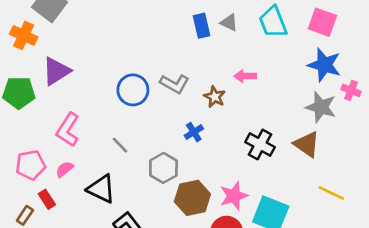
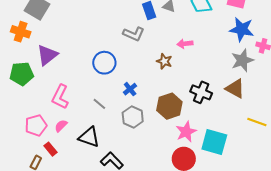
gray L-shape: (175, 84) -> (134, 34), moved
gray star: (321, 107) -> (242, 60), turned -30
blue cross: (194, 132) -> (130, 89), moved
brown hexagon: (192, 198) -> (169, 106), moved

